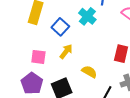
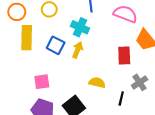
yellow arrow: (66, 51) -> (78, 50), moved

